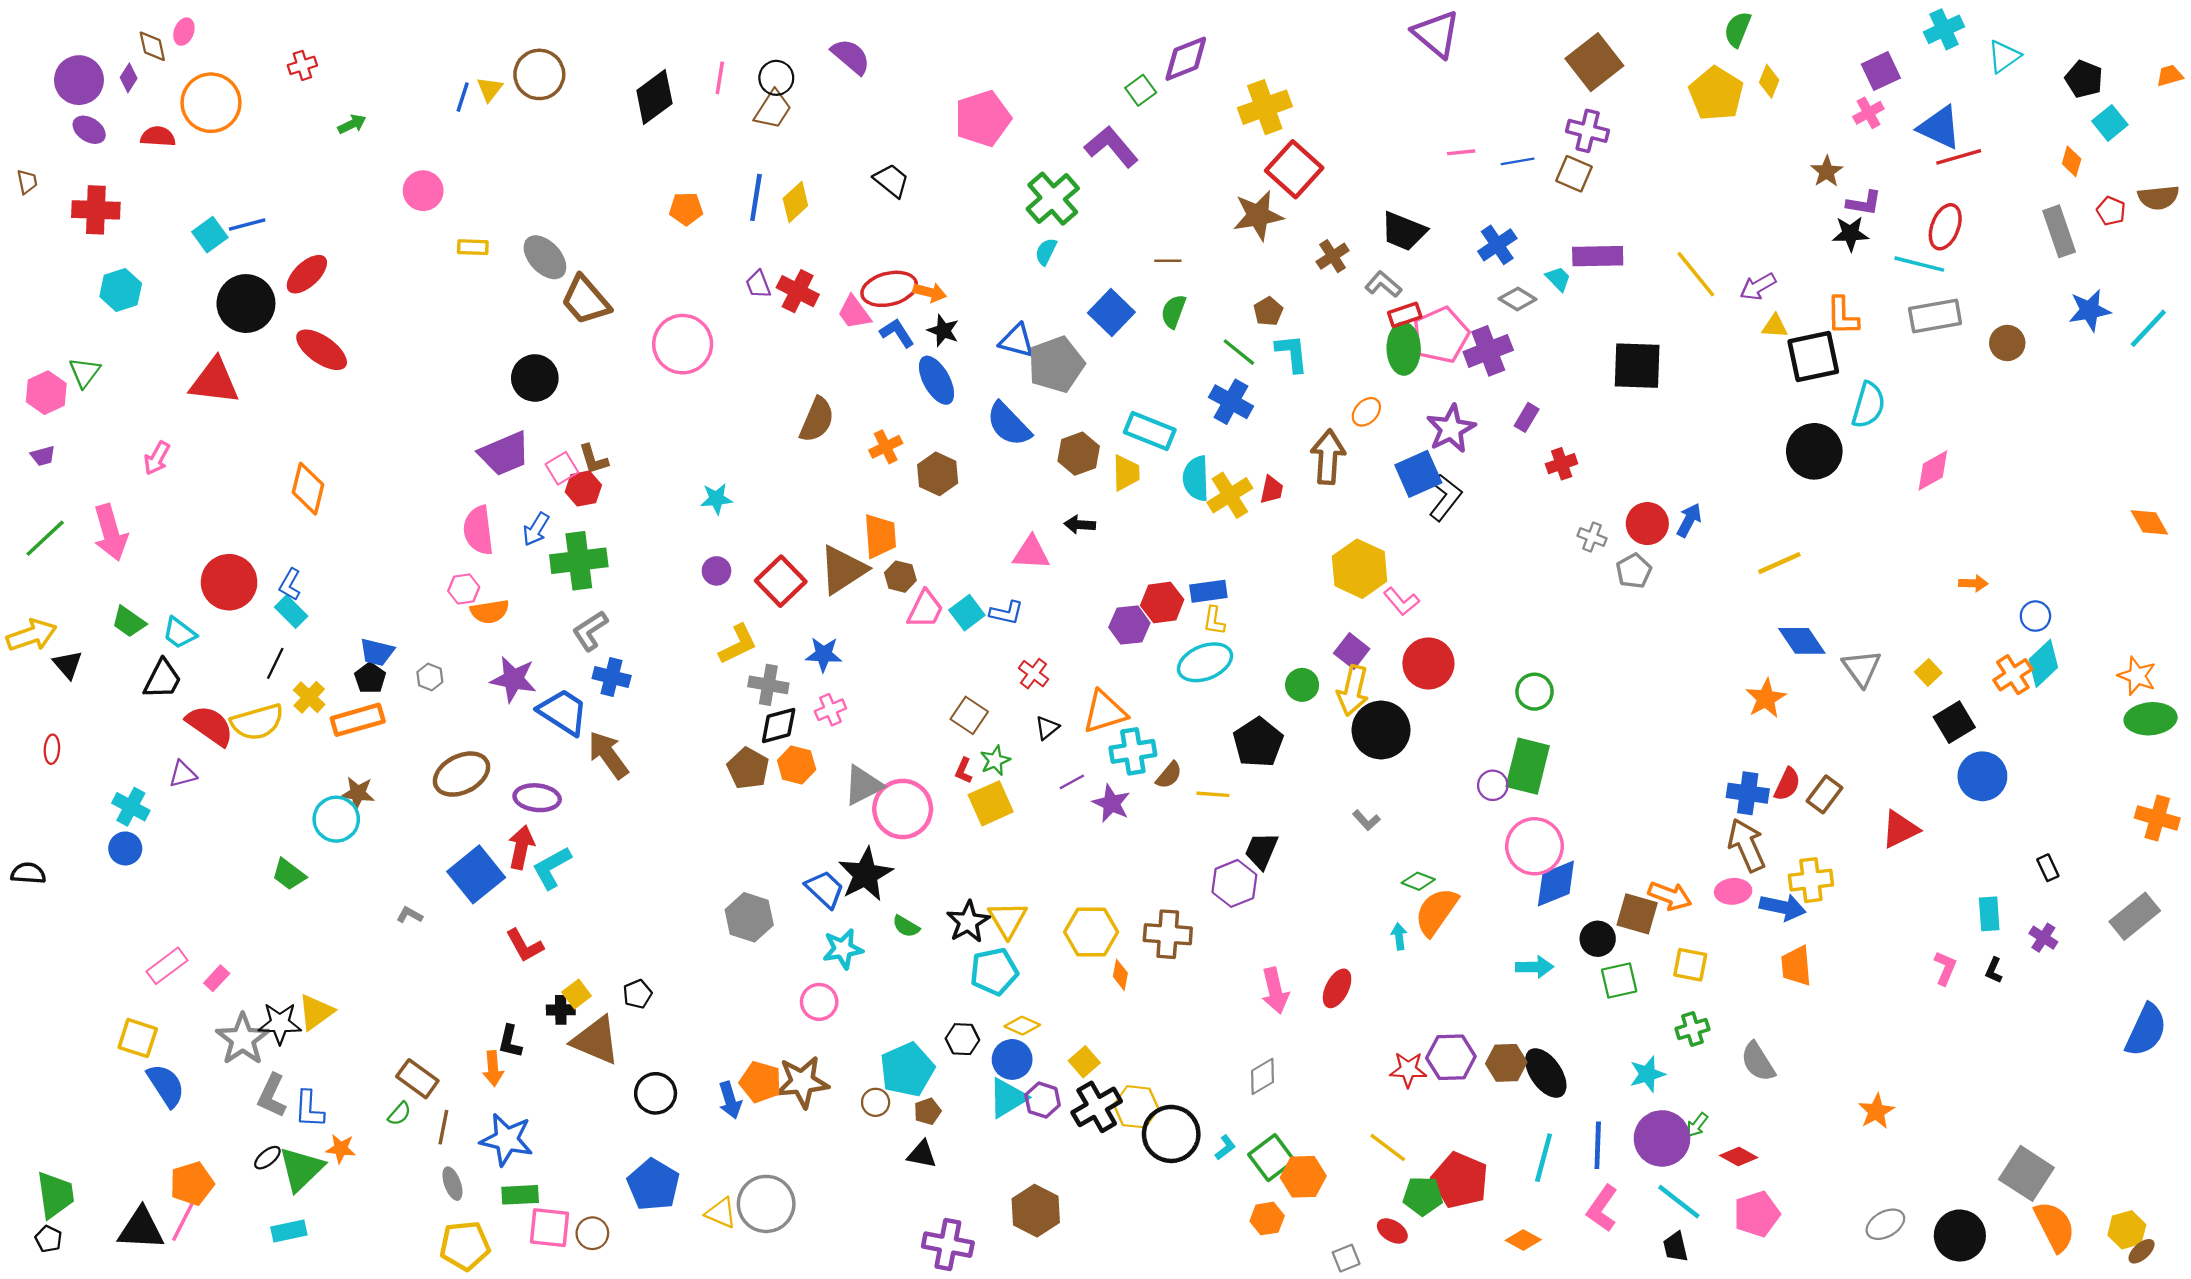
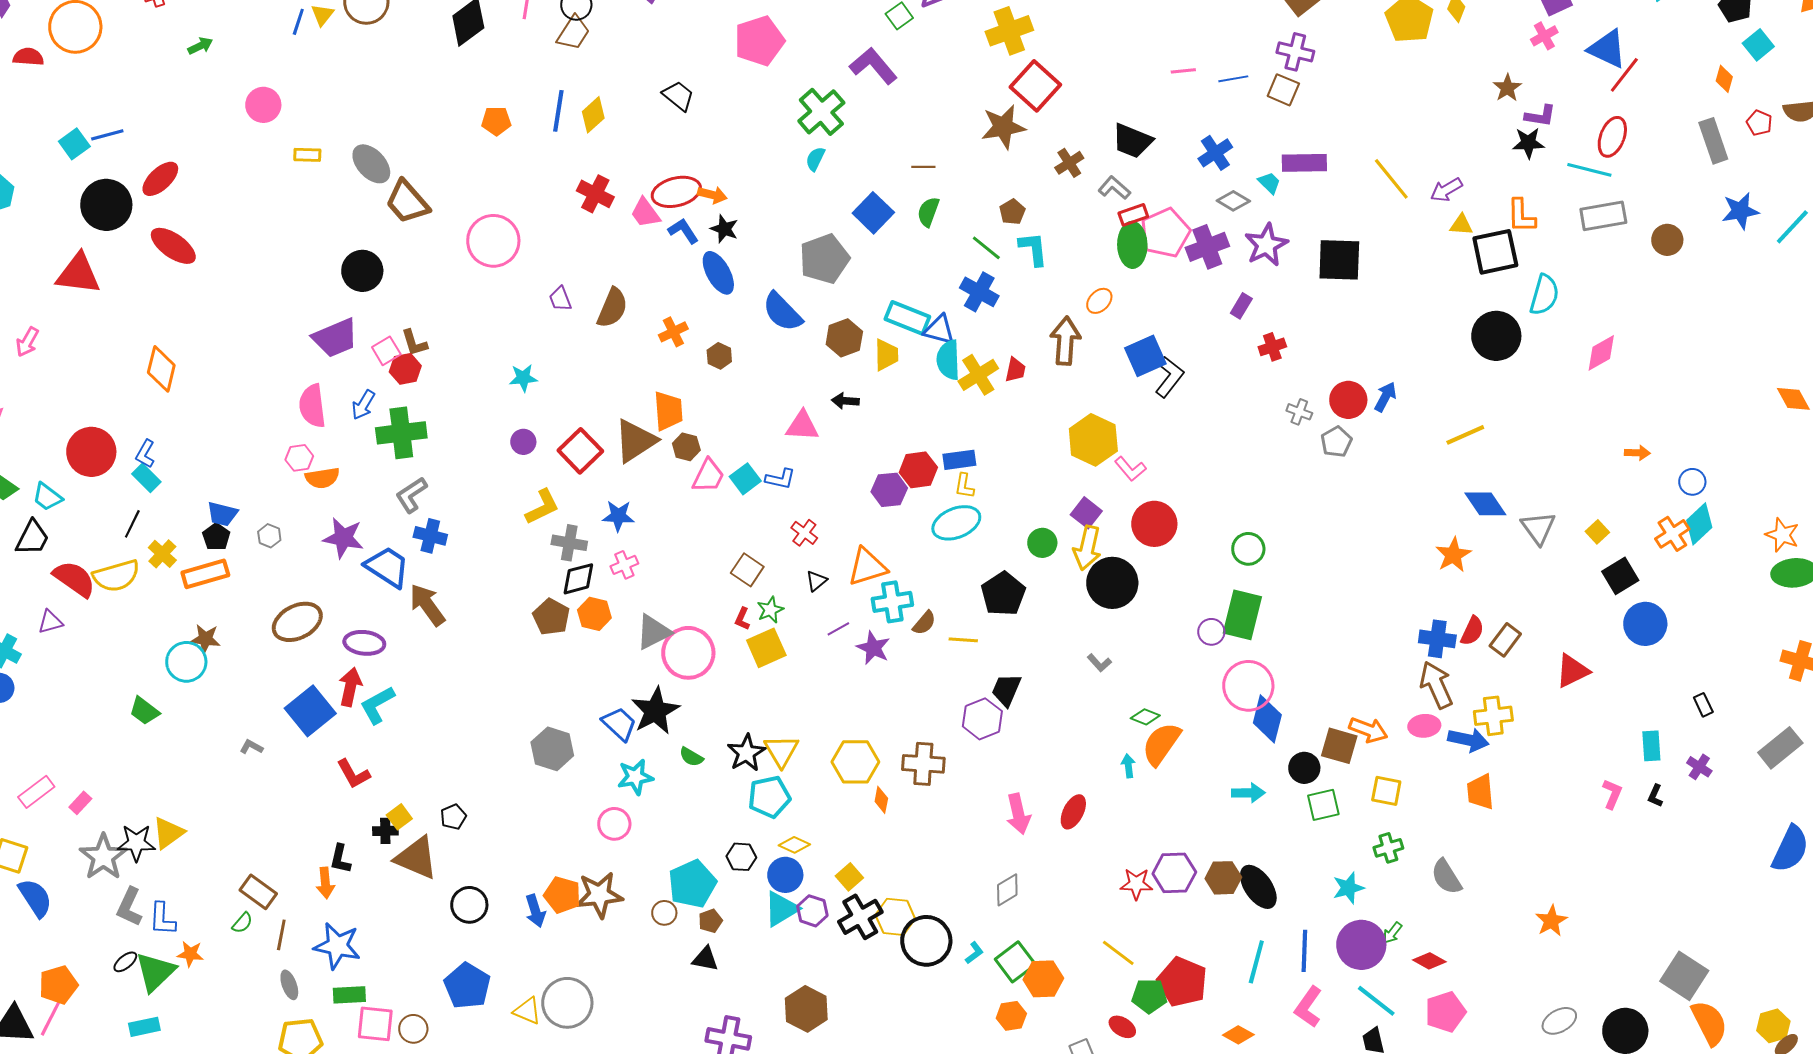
red line: (1959, 157) -> (1624, 75), turned -36
purple trapezoid: (758, 284) -> (560, 299), moved
blue triangle: (1017, 341) -> (939, 330), moved
purple star: (1451, 429) -> (1266, 245), moved
brown hexagon: (938, 474) -> (719, 356), size x0.7
blue diamond: (1556, 883) -> (1267, 719), turned -54

